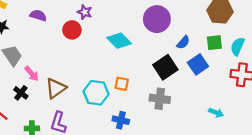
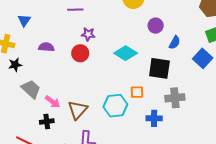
purple circle: (157, 19) -> (156, 26), size x0.6
blue semicircle: (183, 42) -> (175, 43), moved
black square: (165, 67) -> (159, 68), moved, turned -35
black cross: (21, 93) -> (47, 121), turned -32
blue cross: (121, 120) -> (154, 118), moved

